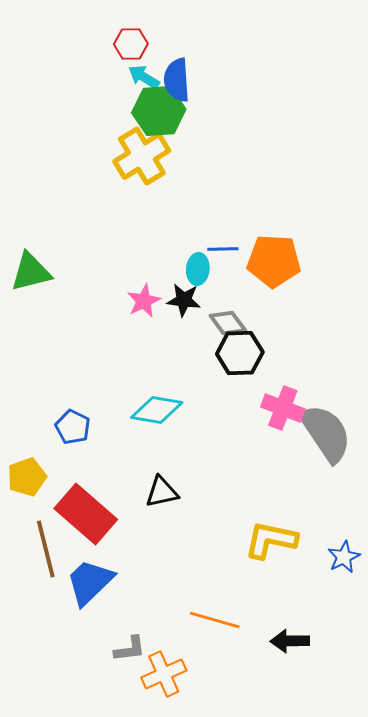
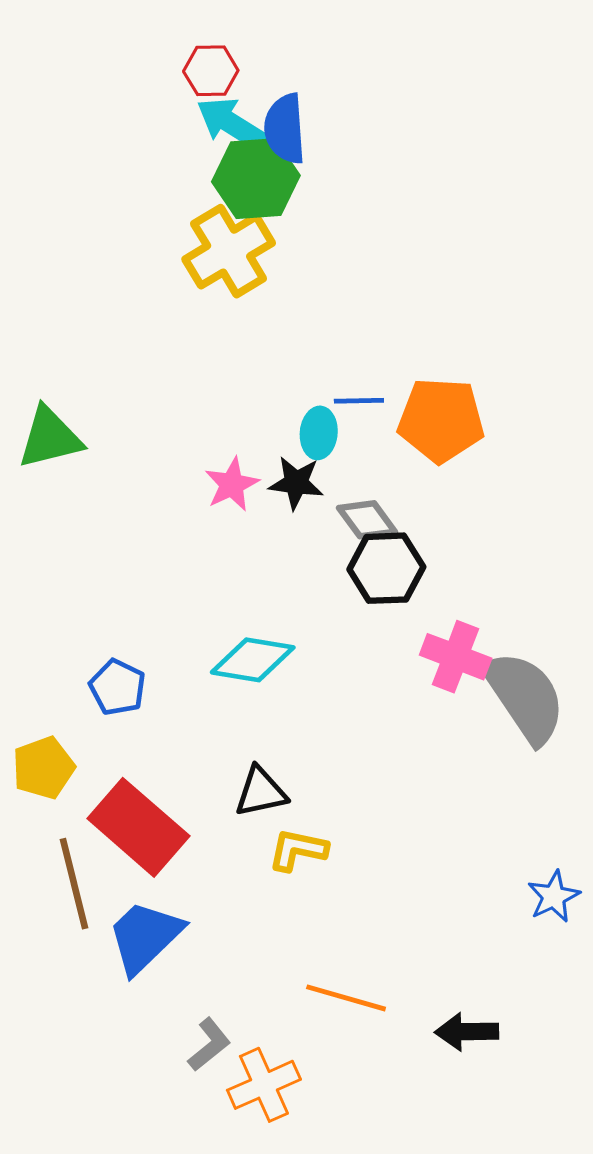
cyan arrow: (144, 77) -> (232, 124), size x1.4
yellow L-shape: (271, 540) -> (298, 850), moved, size x0.7
gray L-shape: (130, 649) -> (209, 1045), turned -32

